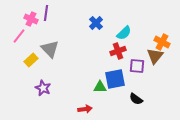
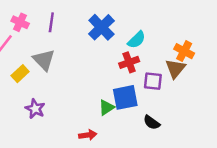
purple line: (46, 13) -> (51, 22), moved
blue cross: (96, 23) -> (101, 27), size x1.5
green triangle: (100, 87) -> (106, 107), turned -32

